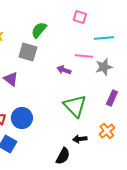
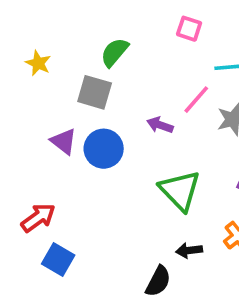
pink line: (84, 56) -> (196, 100), turned -54
blue circle: (22, 118) -> (104, 149), moved

